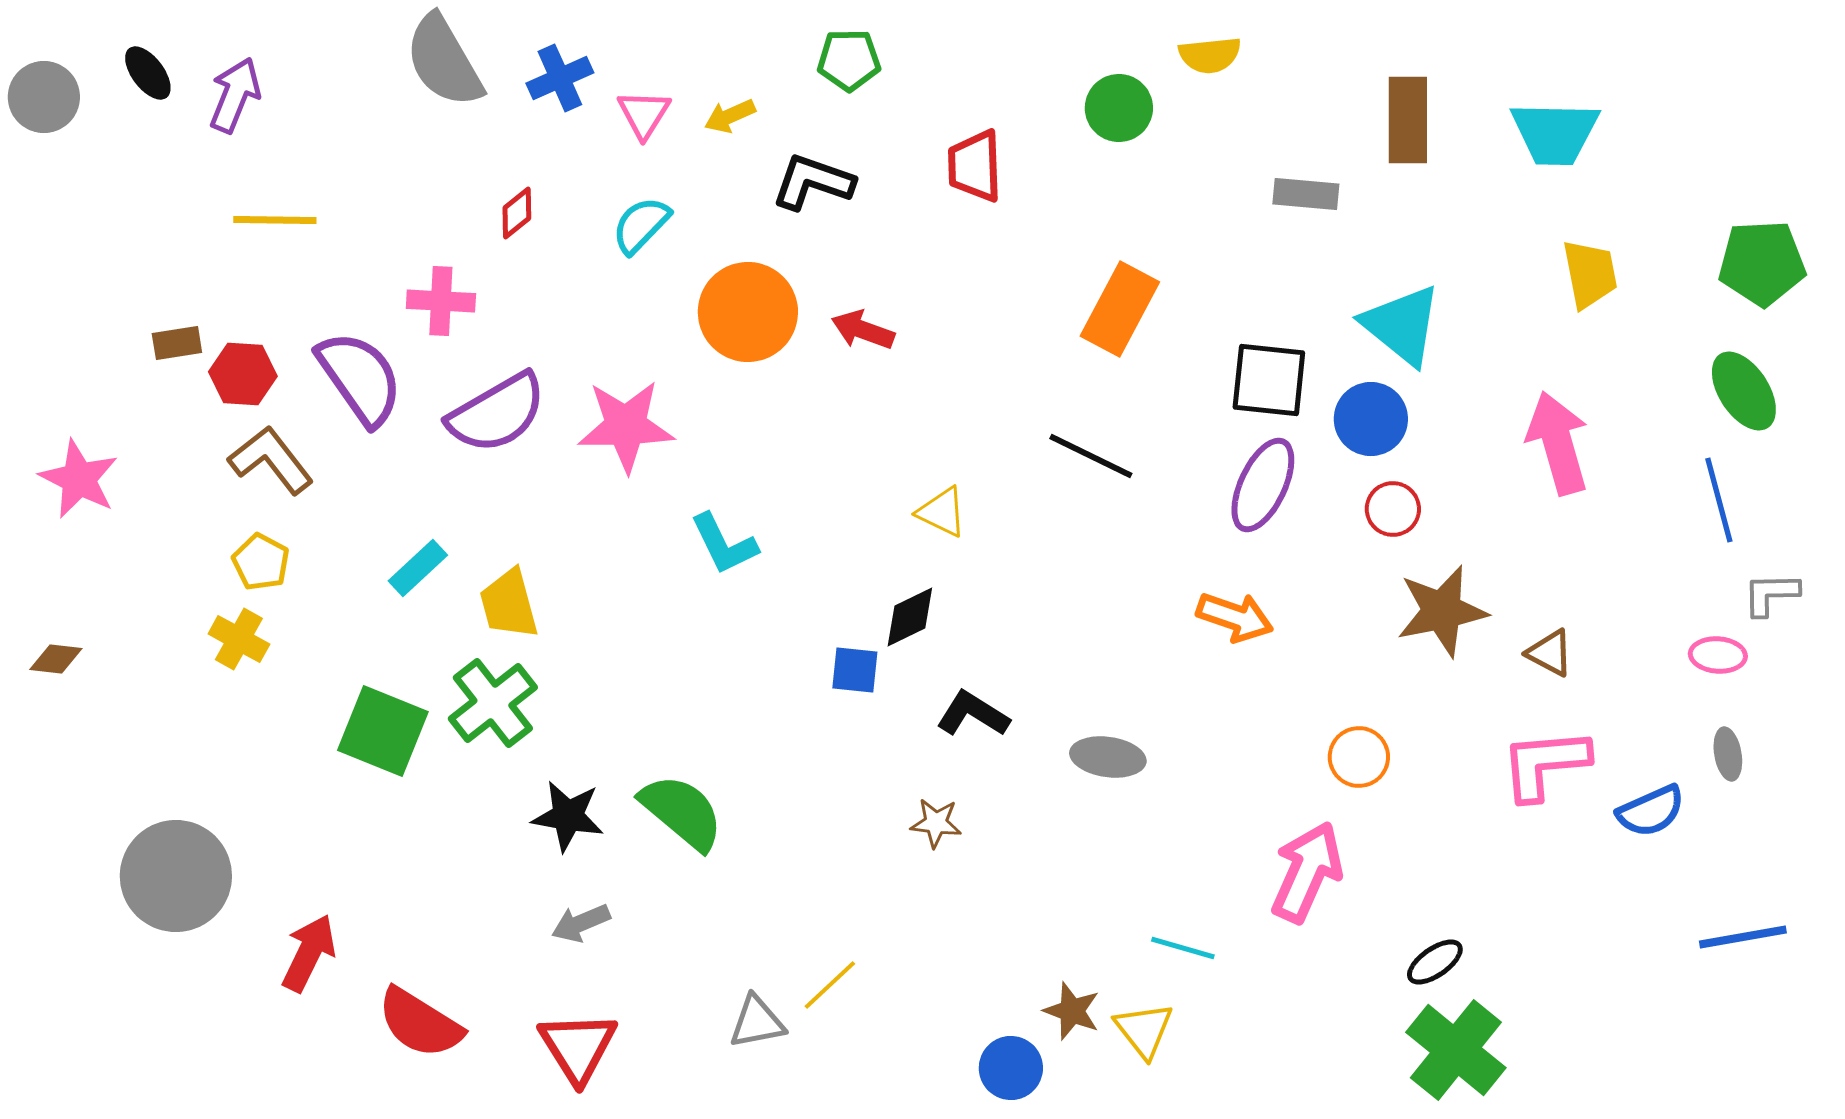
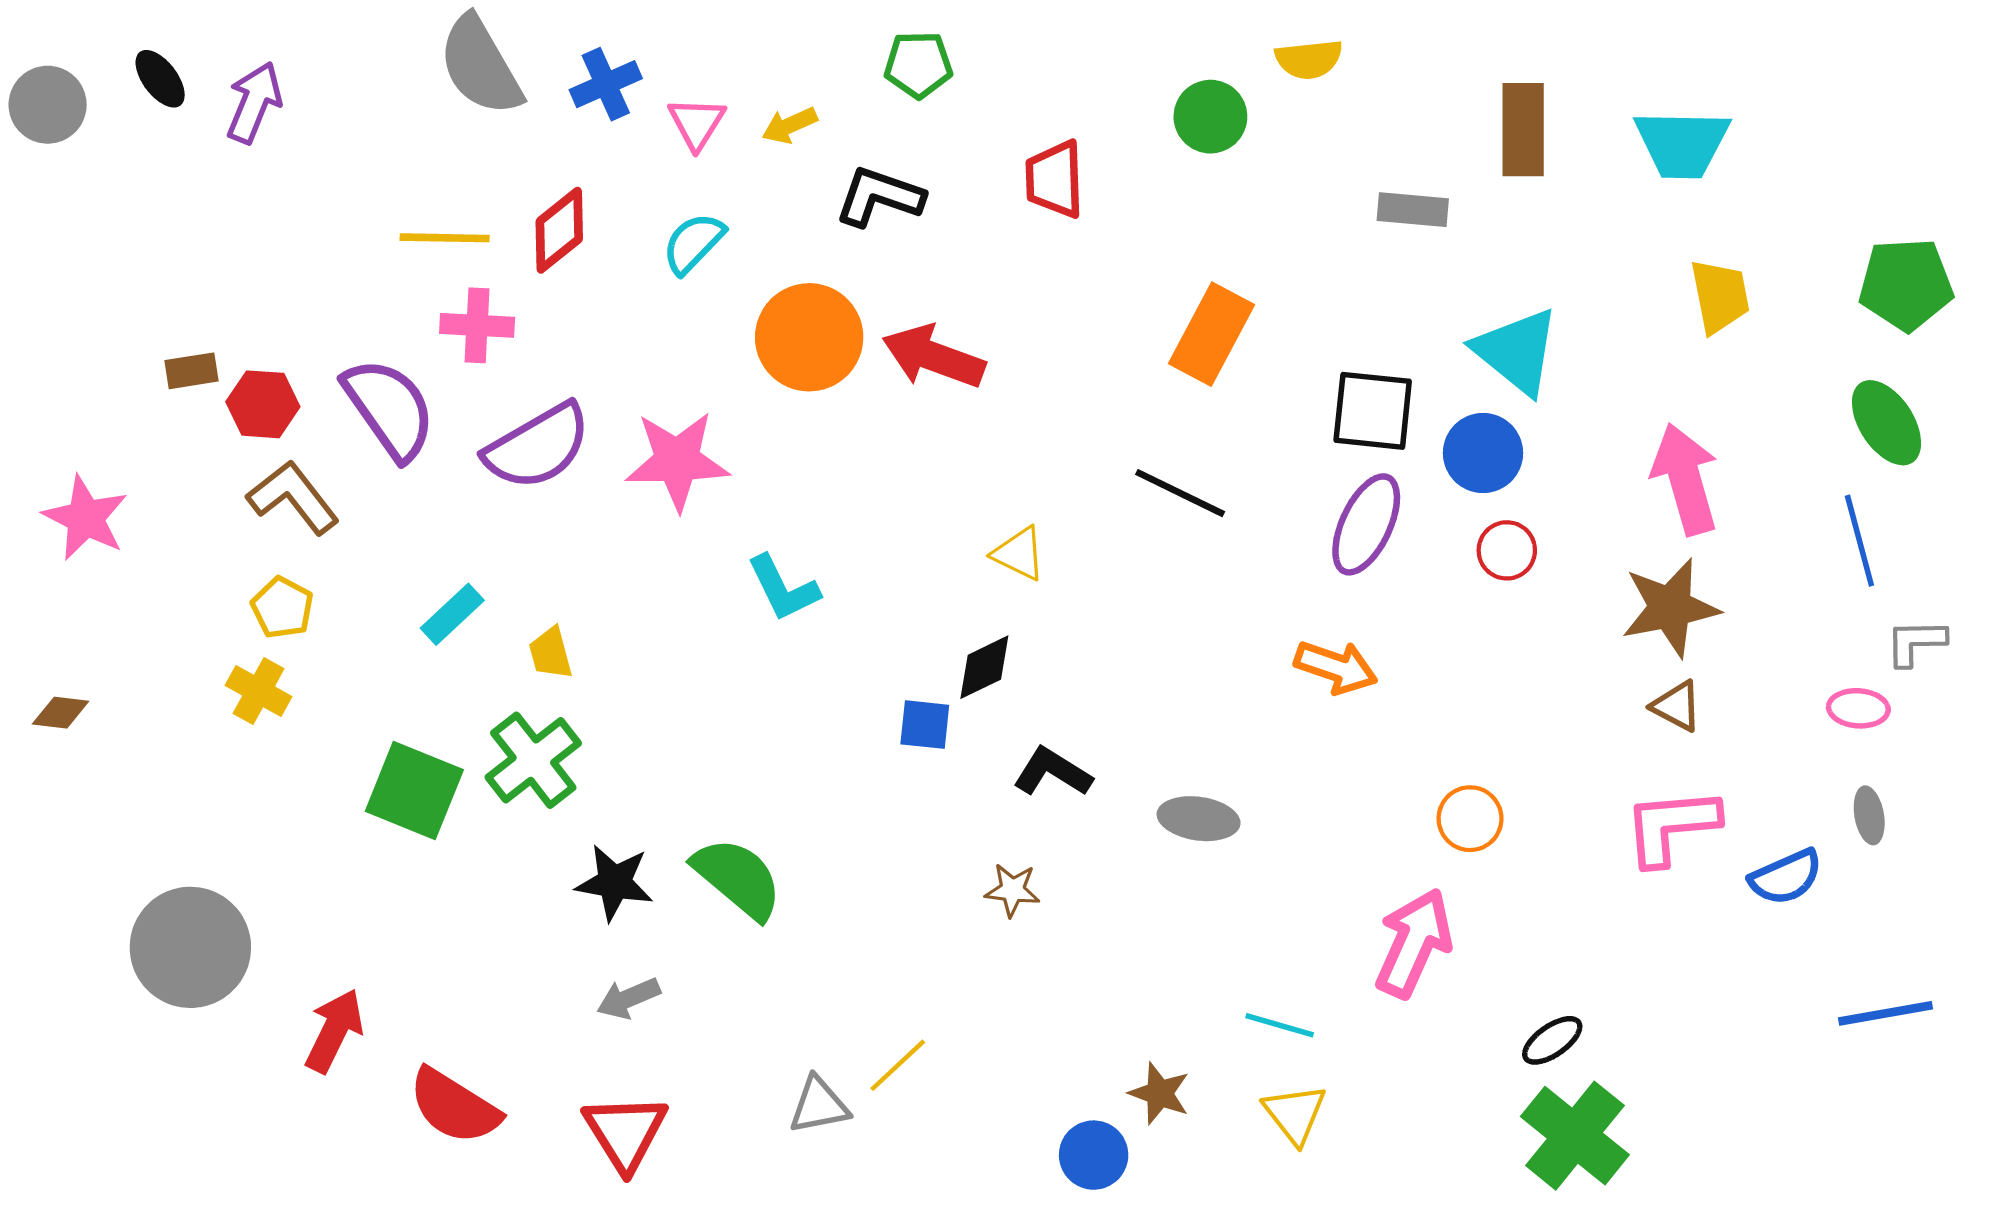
red diamond: (517, 213) -> (559, 230), size x1.5
yellow line: (275, 220) -> (445, 238), moved
red arrow: (863, 330) -> (934, 357), size x1.5
yellow trapezoid: (509, 604) -> (551, 653), size x0.7
brown star: (1442, 611) -> (1670, 608), moved
yellow triangle: (1144, 1030) -> (1295, 1114), moved

